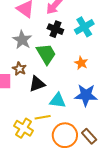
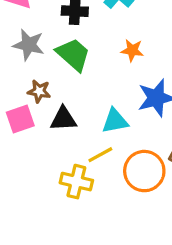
black triangle: (37, 84) -> (63, 119), moved, turned 36

